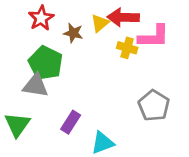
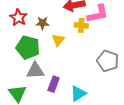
yellow triangle: (100, 23) -> (58, 40), moved
gray triangle: (36, 85) -> (35, 71), moved

